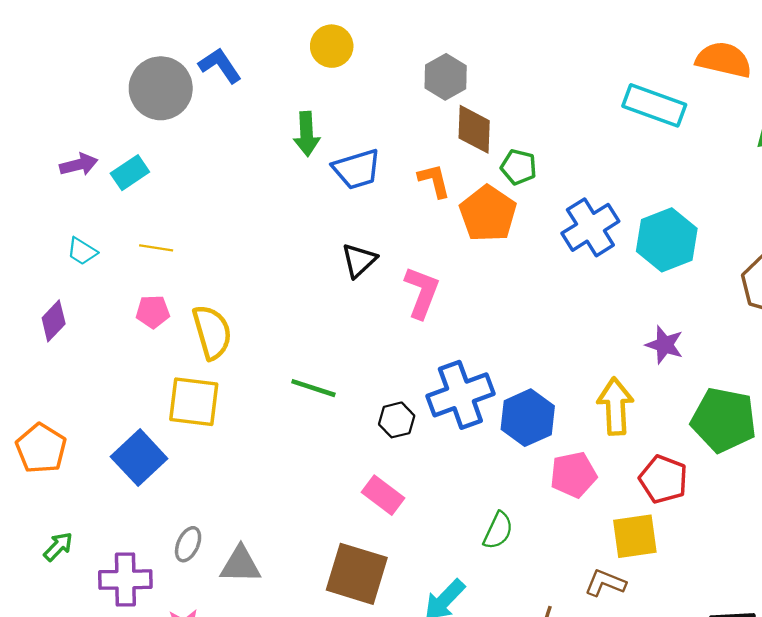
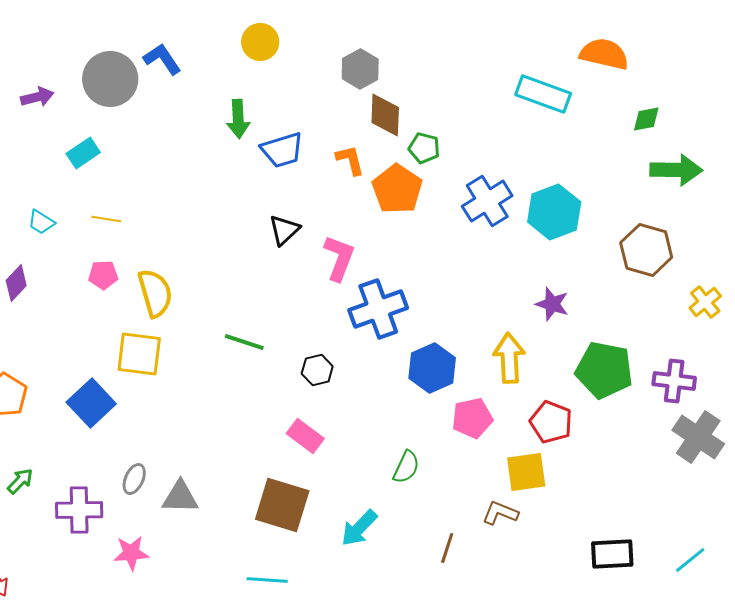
purple arrow: (79, 165) -> (37, 97), moved
blue cross: (460, 395) -> (378, 309), moved

